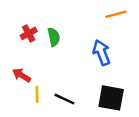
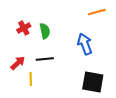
red arrow: (22, 75) -> (18, 63), turned 105
black line: (64, 99) -> (45, 59), moved, turned -30

